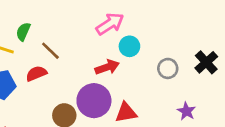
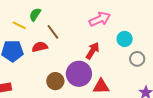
cyan circle: (129, 46) -> (125, 39), moved
red arrow: (107, 67) -> (93, 51), turned -48

